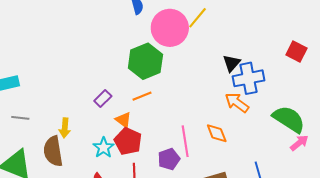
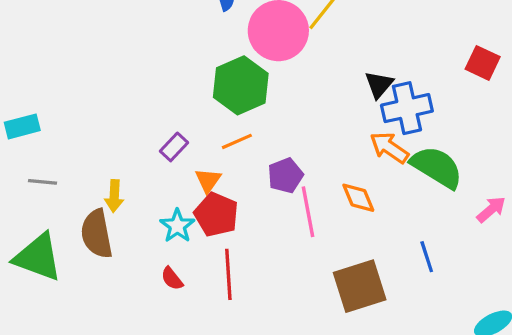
green semicircle: (289, 119) -> (437, 167), moved
orange triangle: (123, 120) -> (208, 180), turned 30
purple pentagon: (169, 159) -> (285, 176), moved

